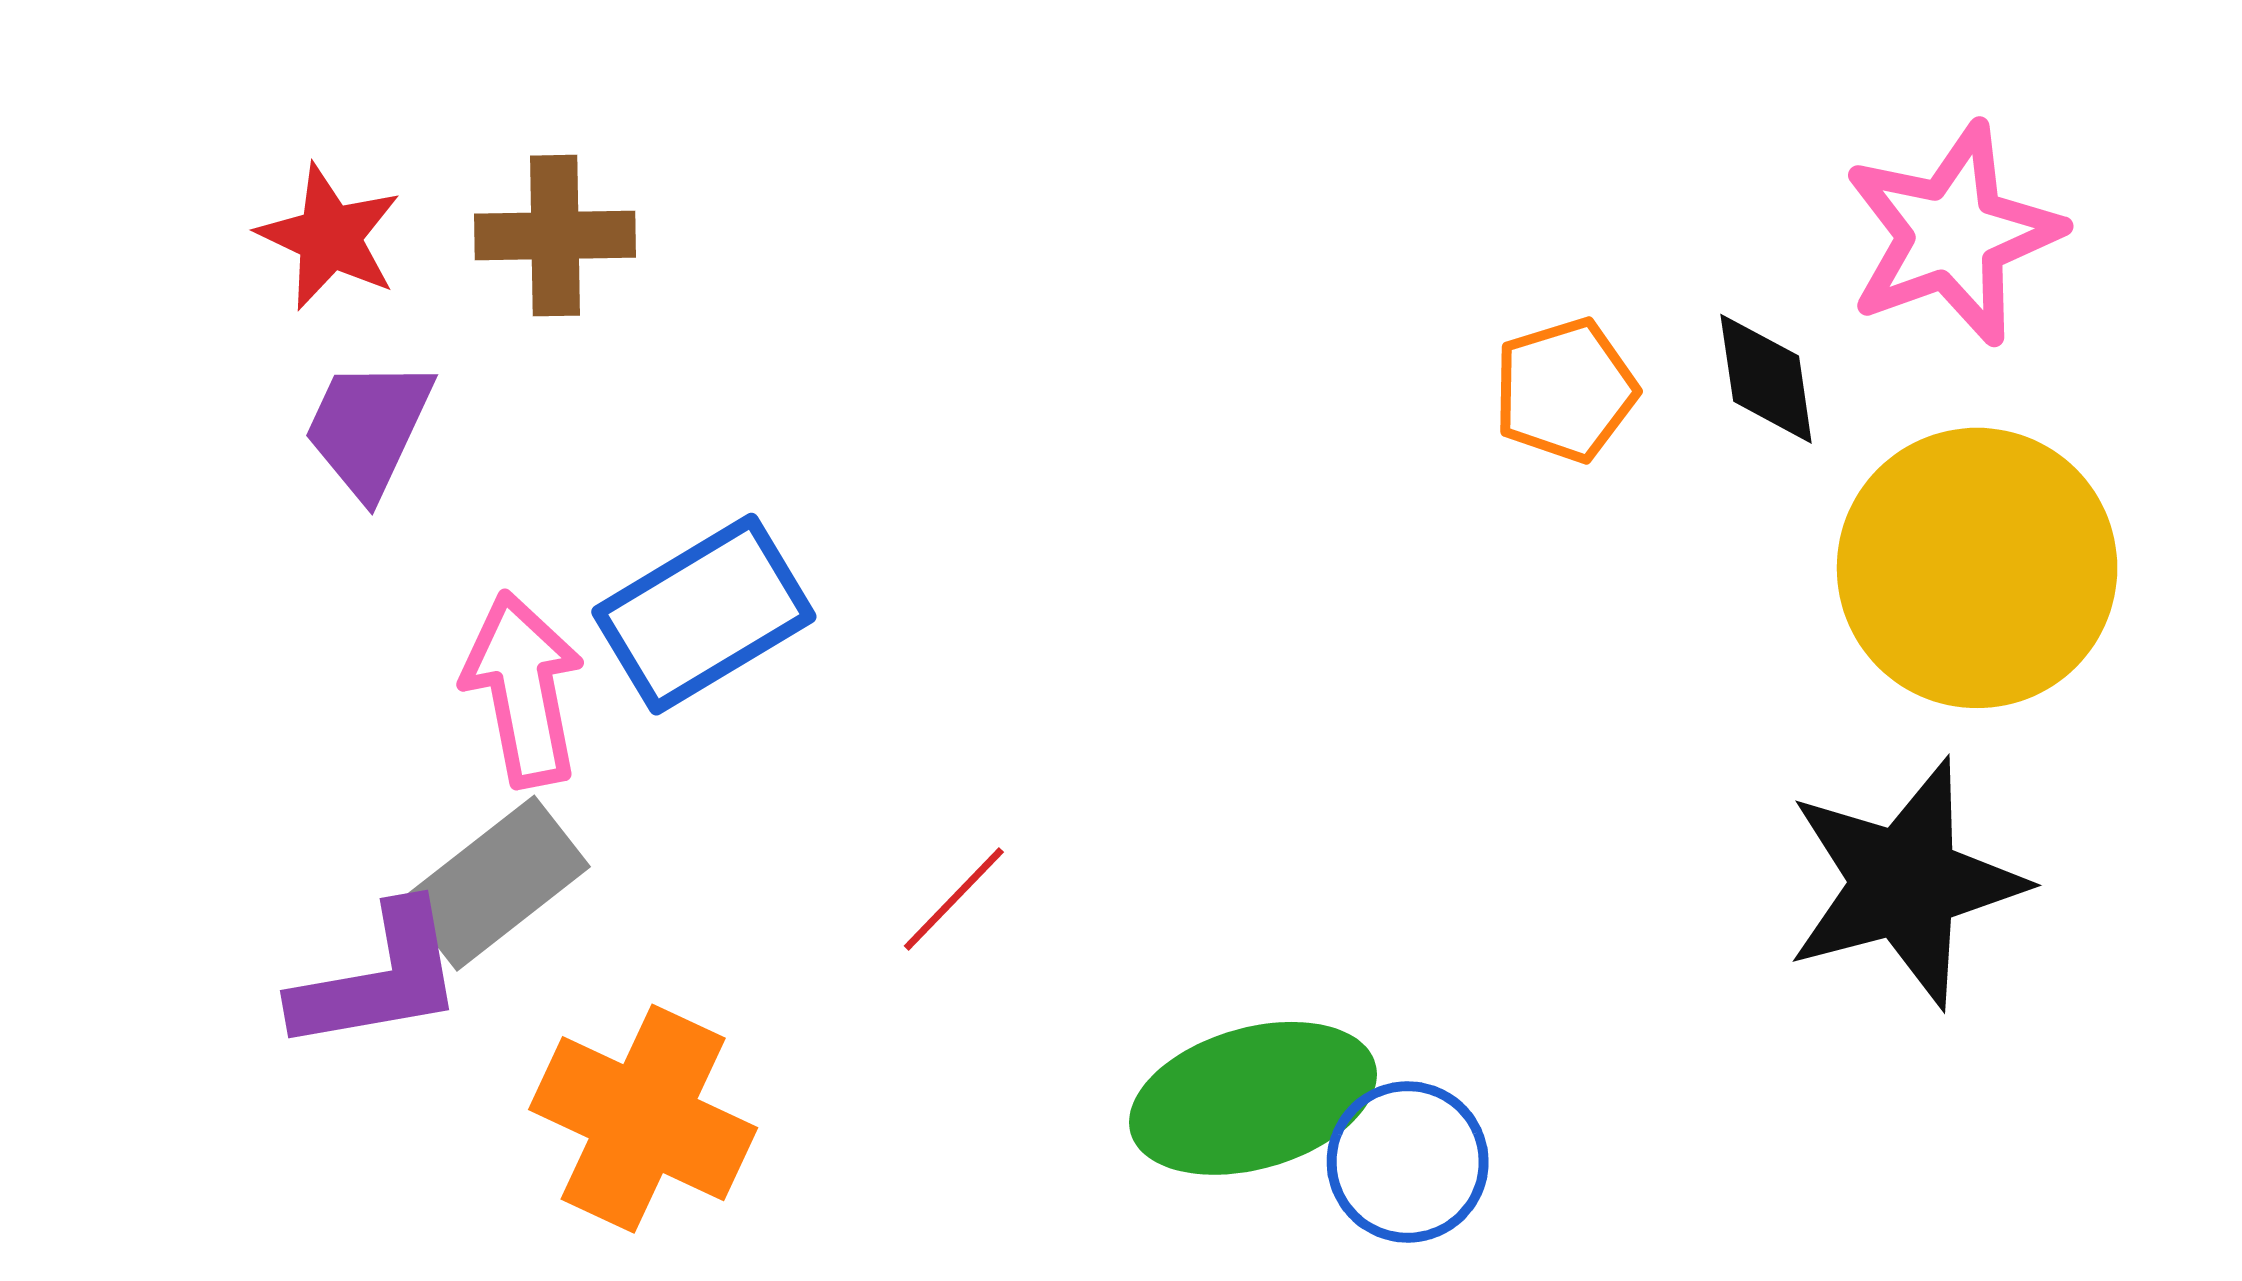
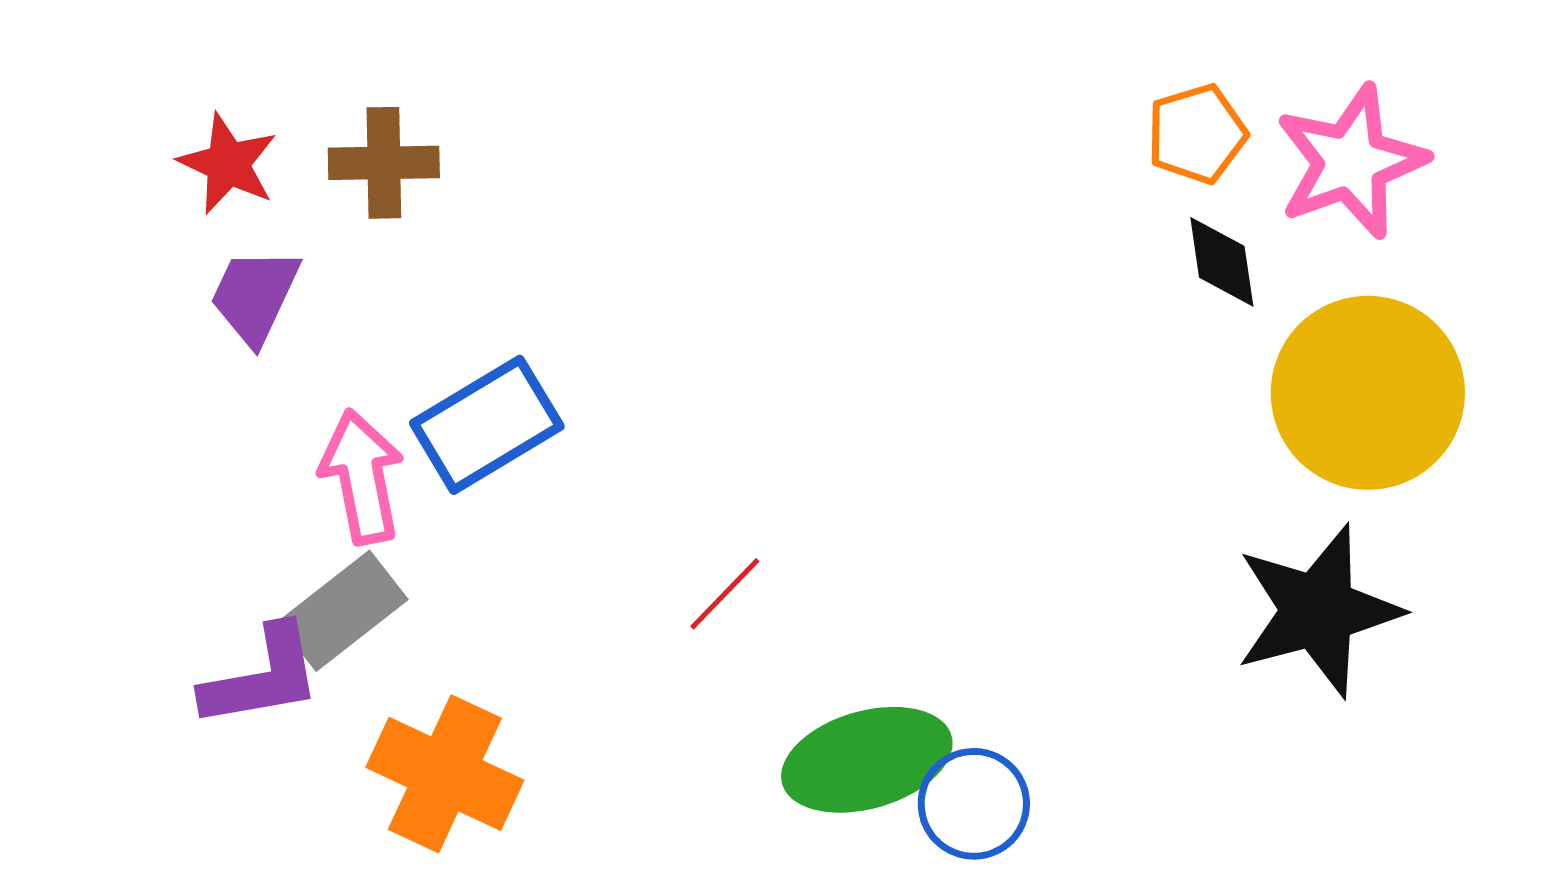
orange pentagon: (1565, 390) -> (1197, 134), moved
red line: (954, 899) -> (725, 594), moved

